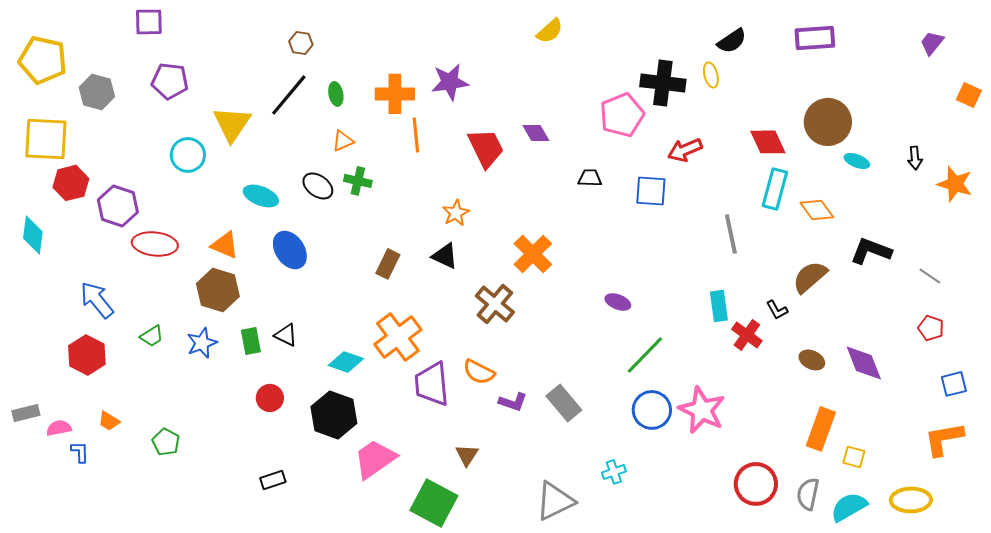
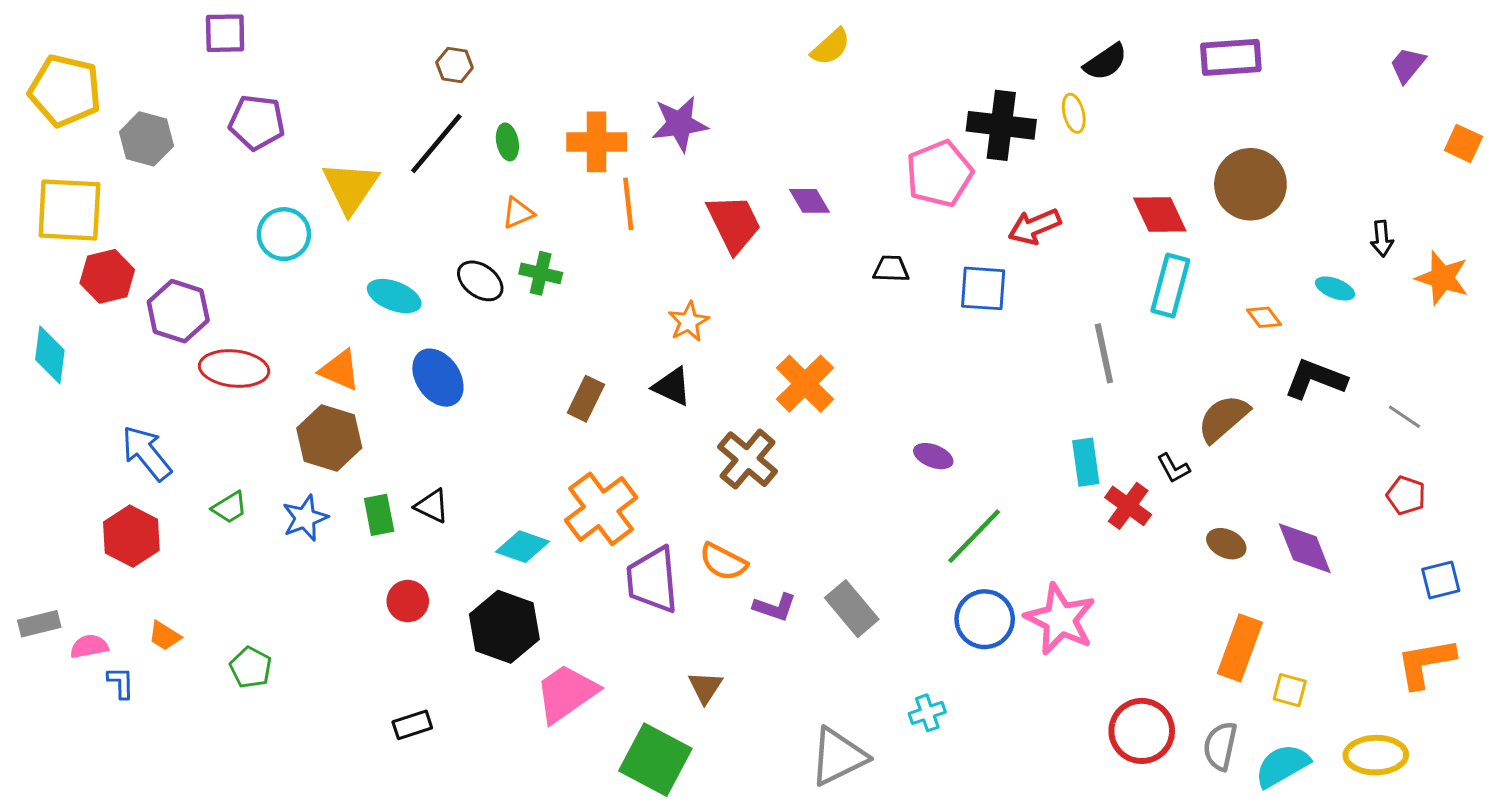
cyan ellipse: (857, 161) -> (1335, 288), moved
orange diamond: (817, 210) -> (1264, 317), moved, size x0.7

